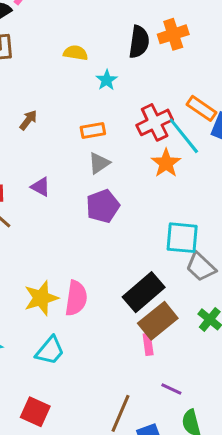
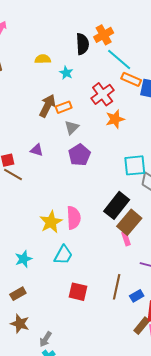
brown arrow: (28, 120) -> (47, 106), moved, size x1.6
cyan line: (184, 136) -> (119, 59), moved
orange star: (166, 163) -> (115, 119), turned 30
red square: (35, 412) -> (78, 292), moved

